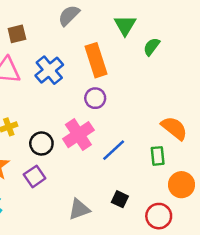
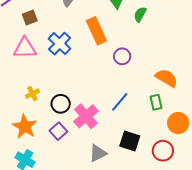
purple circle: (95, 98) -> (122, 56), moved
pink cross: (78, 135) -> (86, 116), moved
black square: (120, 199) -> (130, 141), size x1.5

